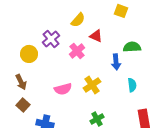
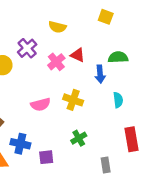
yellow semicircle: (78, 20) -> (57, 27), turned 63
red triangle: (96, 36) -> (78, 55), moved
yellow cross: (92, 85) -> (73, 100), turned -36

